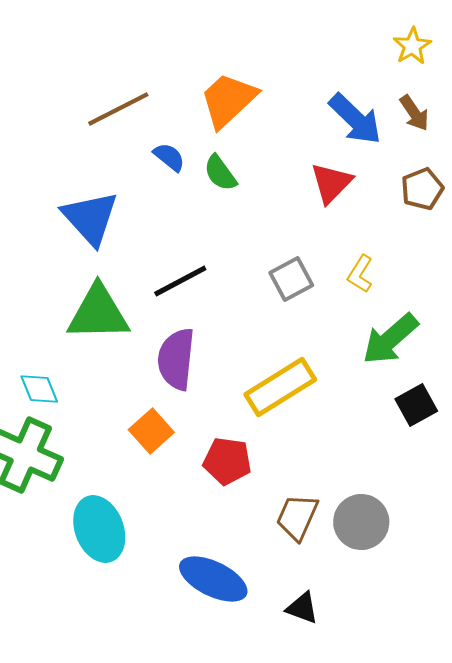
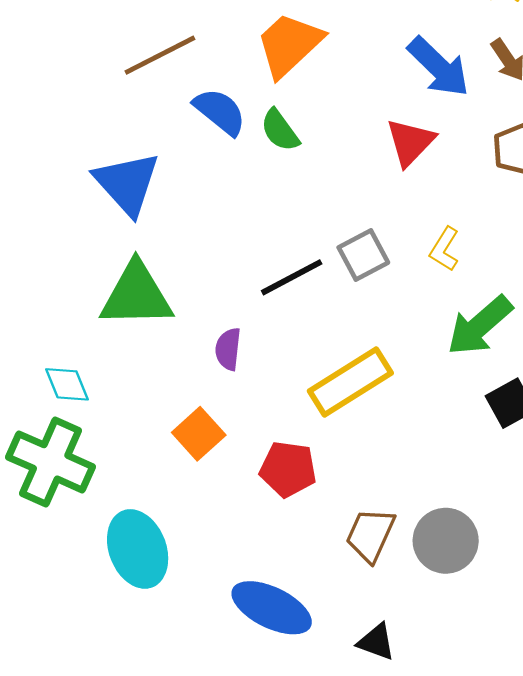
blue semicircle: (169, 157) -> (220, 112), size x1.4
black line: (180, 281) -> (292, 277), moved
purple semicircle: (176, 359) -> (228, 349), size x0.6

